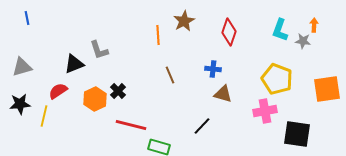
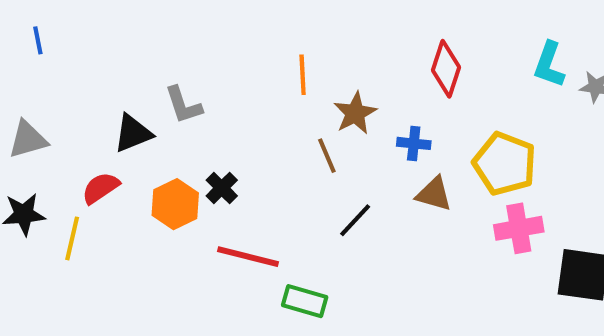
brown star: (184, 21) -> (355, 113), moved
yellow pentagon: (277, 79) -> (505, 164), moved
black line: (202, 126) -> (355, 220), moved

